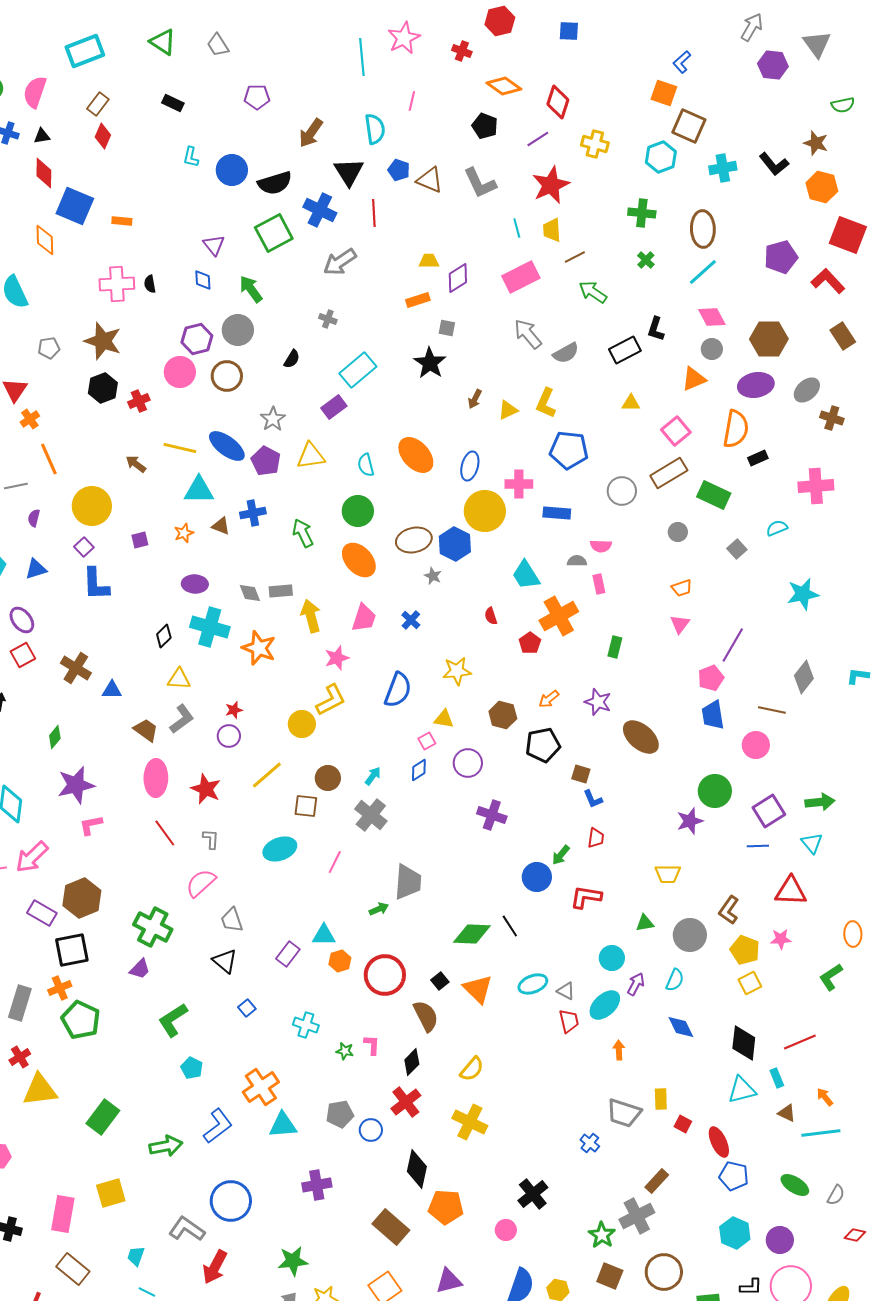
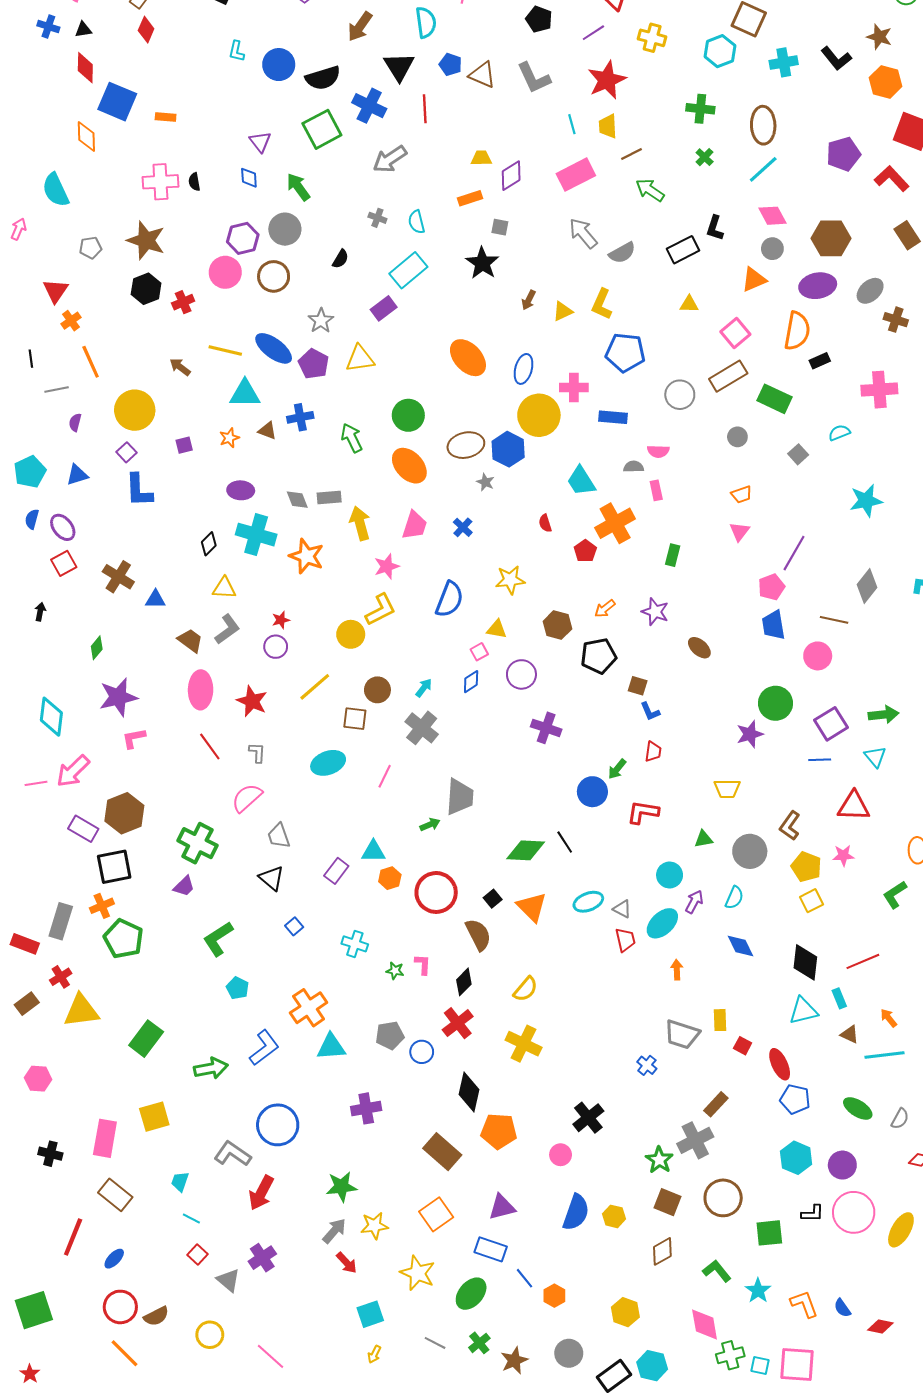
cyan semicircle: (366, 465) -> (417, 222), moved
brown ellipse: (641, 737) -> (699, 648), size x0.6

